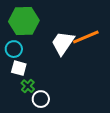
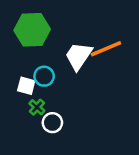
cyan circle: (14, 49) -> (44, 76), moved

